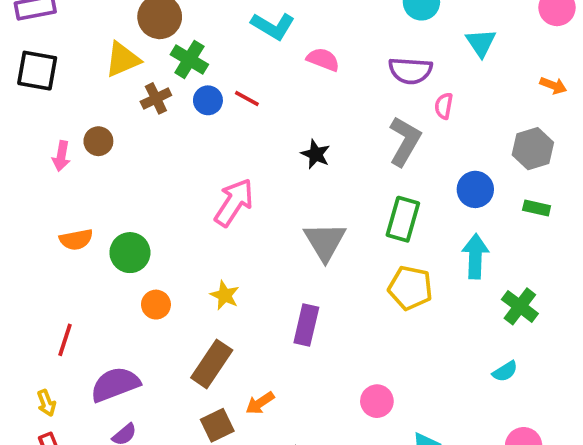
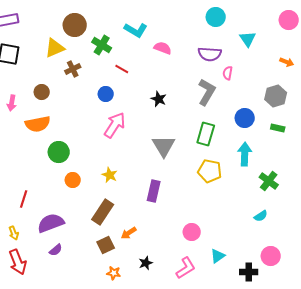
green cross: (189, 59) -> (102, 45), moved
blue circle: (208, 100) -> (106, 94), moved
pink arrow: (61, 156) -> (12, 103), moved
orange semicircle: (76, 240) -> (38, 124), moved, size x1.4

